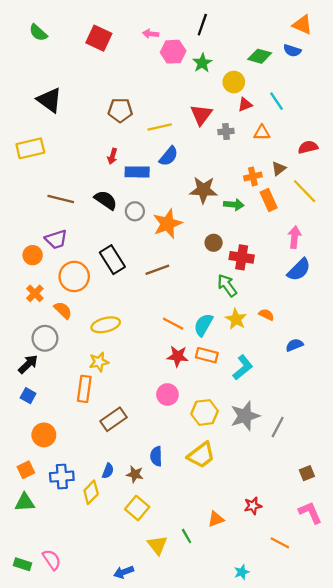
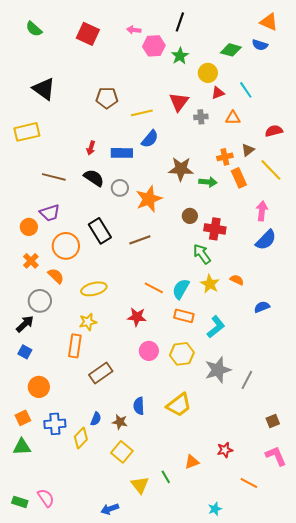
red arrow: (112, 156) -> (91, 148), moved
red star: (178, 356) -> (137, 317), moved
yellow hexagon: (205, 412) -> (182, 354), moved

